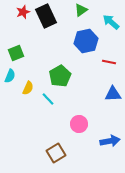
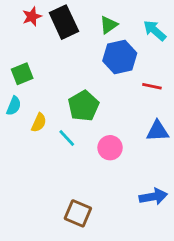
green triangle: (81, 10) -> (109, 25), moved
pink circle: (79, 124) -> (110, 148), moved
brown square: (56, 153) -> (78, 213), turned -36

